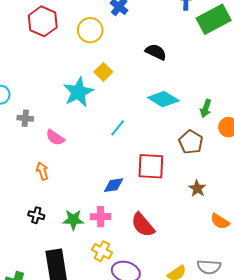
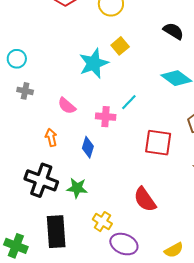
gray cross: (25, 118) -> (25, 91), moved
blue diamond: (114, 185) -> (88, 147), moved, turned -70
black cross: (36, 215) -> (41, 180), size x2.0
pink cross: (101, 217) -> (106, 117), moved

